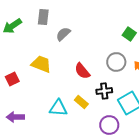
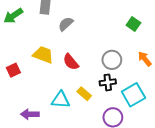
gray circle: (116, 62) -> (112, 60), moved
red semicircle: (82, 71) -> (71, 62), moved
purple arrow: (15, 117) -> (30, 114), moved

